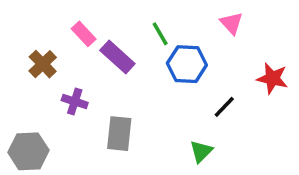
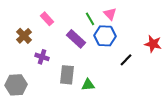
pink triangle: (231, 23) -> (110, 14), moved
purple rectangle: (117, 57) -> (76, 39), moved
green triangle: (201, 151) -> (88, 85), moved, turned 40

